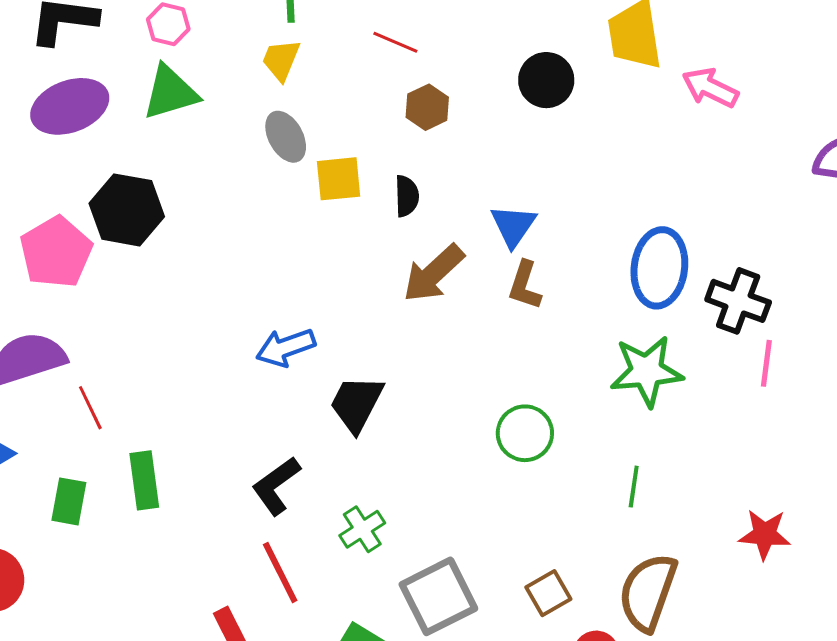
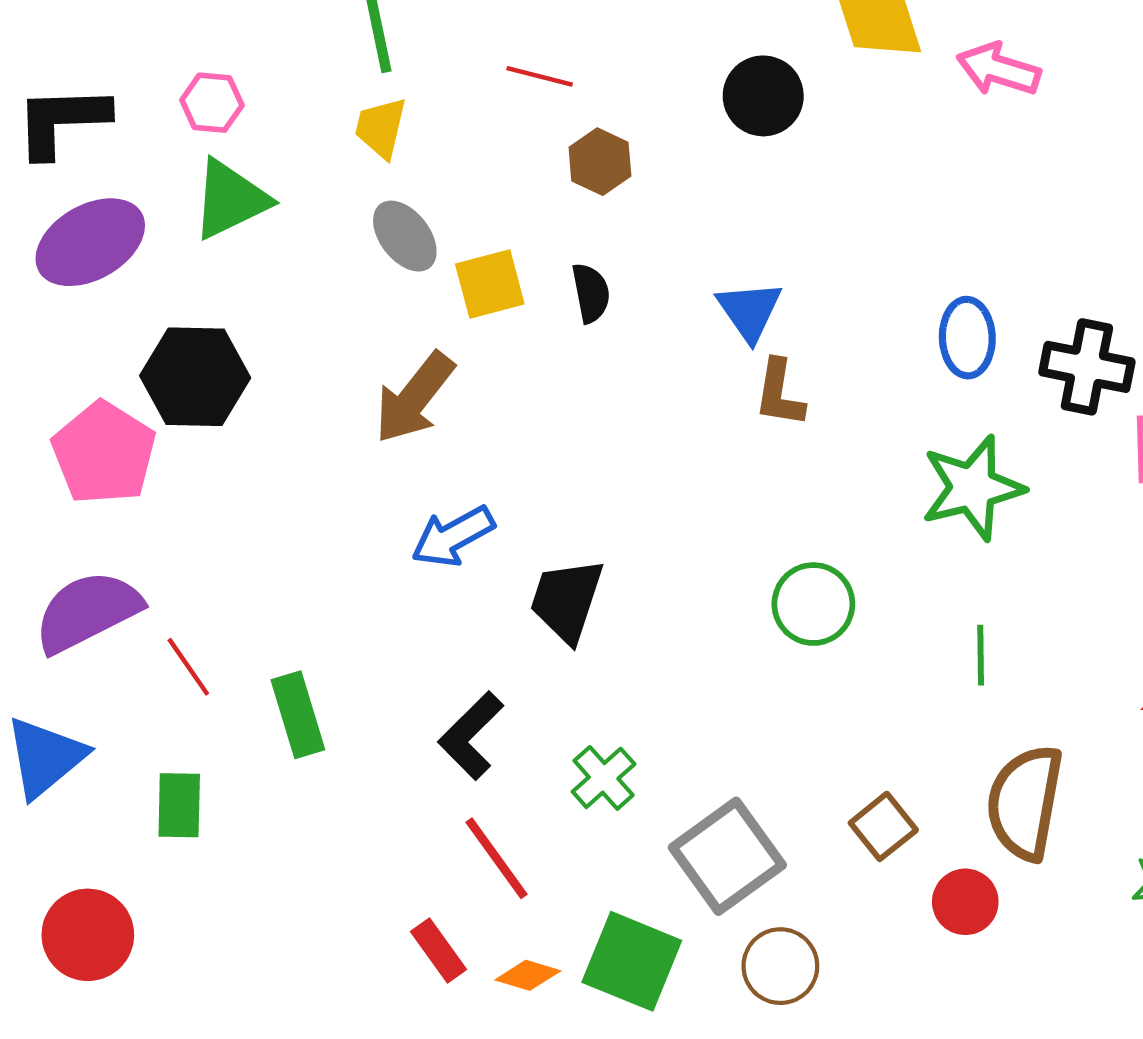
blue ellipse: (659, 268) -> (967, 338), size x0.7
brown arrow: (434, 273) -> (414, 398), moved
green rectangle: (144, 480) -> (298, 715), moved

